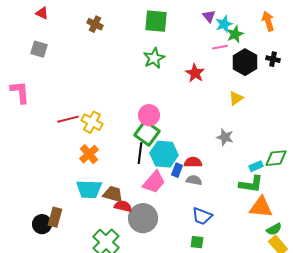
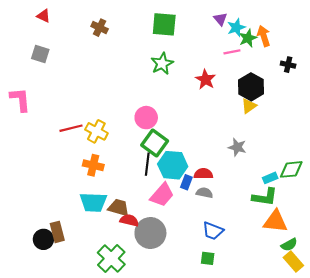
orange arrow: (268, 21) -> (264, 36), moved
black hexagon: (245, 62) -> (251, 87), moved
pink circle: (149, 115) -> (146, 118), moved
orange cross: (89, 154) -> (93, 165), turned -36
brown rectangle: (55, 217) -> (57, 232), turned -30

